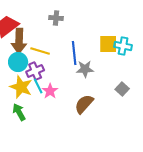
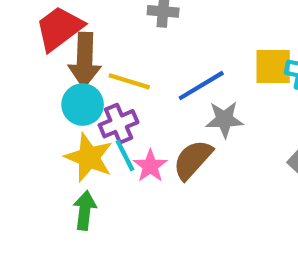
blue line: (74, 53) -> (201, 86), turned 65
brown semicircle: (84, 104) -> (193, 160), moved
green arrow: (19, 112) -> (85, 210), turned 36

